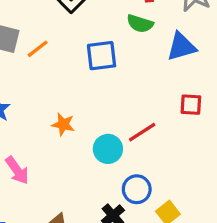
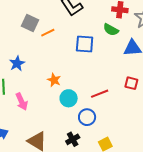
cyan circle: (108, 149) -> (69, 98), moved
blue circle: (137, 189) -> (87, 117), moved

